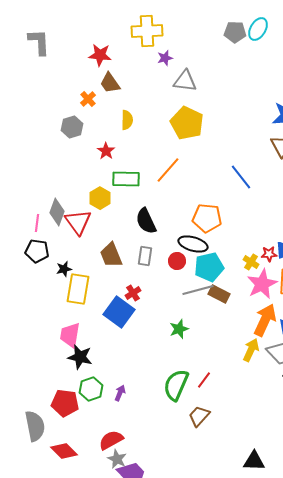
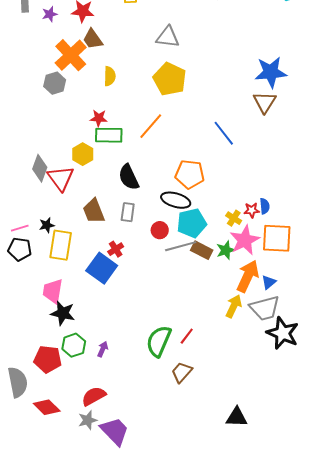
purple star: (165, 58) -> (50, 14), moved
orange cross: (88, 99) -> (71, 55), size x2.0
red star: (106, 151) -> (99, 118), moved, turned -30
pink line: (37, 223) -> (20, 228), moved, turned 66
black pentagon: (37, 251) -> (20, 249), moved
red circle: (177, 261) -> (160, 230), moved
green star: (179, 329) -> (226, 250), moved
gray star: (117, 459) -> (88, 420), moved, turned 30

